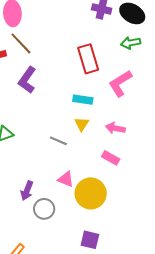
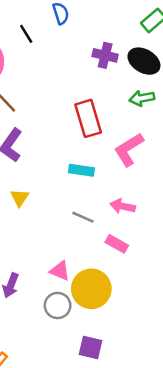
yellow triangle: (82, 124) -> (20, 198), moved
gray line: (58, 141) -> (83, 217), moved
gray circle: (44, 209) -> (58, 305), moved

